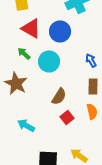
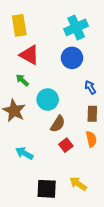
blue circle: (60, 31) -> (72, 58), moved
cyan circle: (49, 61) -> (48, 99), moved

